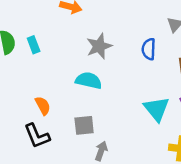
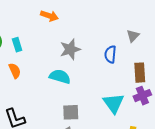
orange semicircle: (43, 106) -> (15, 71), moved
gray square: (84, 125) -> (71, 112), moved

